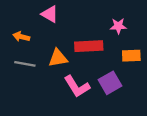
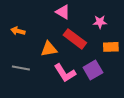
pink triangle: (50, 14) -> (63, 12), moved
red rectangle: (89, 46) -> (75, 39), turned 40
gray line: (25, 64) -> (21, 68), moved

